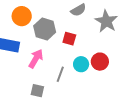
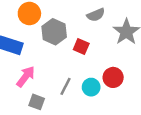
pink arrow: (36, 59) -> (26, 76), moved
cyan circle: (81, 64) -> (91, 87), moved

